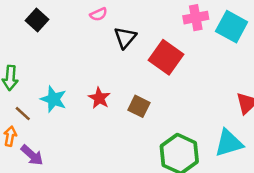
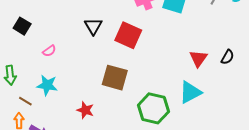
pink semicircle: (99, 14) -> (49, 51), moved
red star: (99, 98) -> (85, 110), moved
brown square: (139, 106) -> (115, 78), size x1.5

